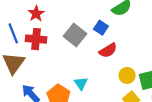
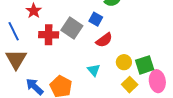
red cross: (36, 39) -> (49, 35), moved
cyan triangle: (81, 83) -> (94, 70), moved

